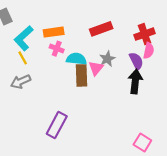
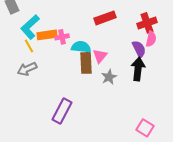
orange rectangle: (54, 32) -> (47, 35), moved
pink cross: (57, 49) -> (62, 37), turned -32
gray star: (107, 59) -> (109, 77), moved

